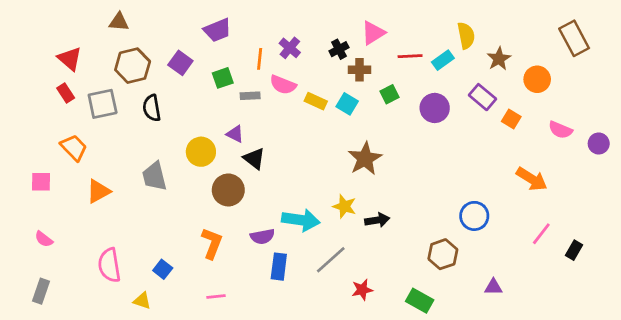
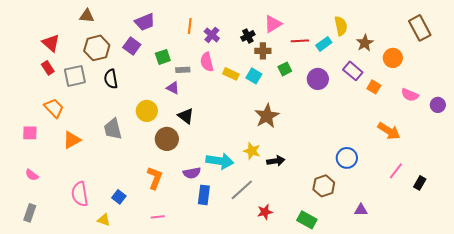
purple trapezoid: (217, 30) -> (145, 22), moved
orange line: (260, 59) -> (190, 26), moved
pink semicircle: (283, 85) -> (207, 62), turned 54
purple triangle: (235, 134) -> (173, 88), moved

